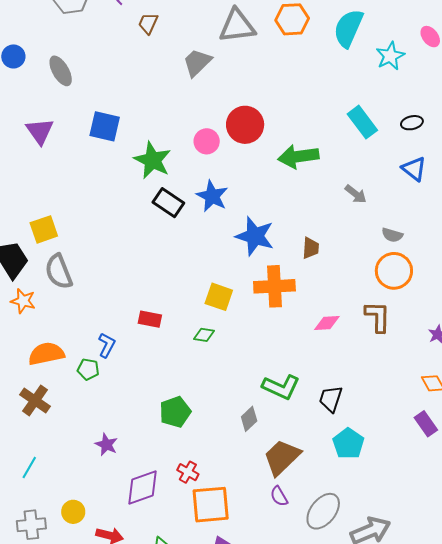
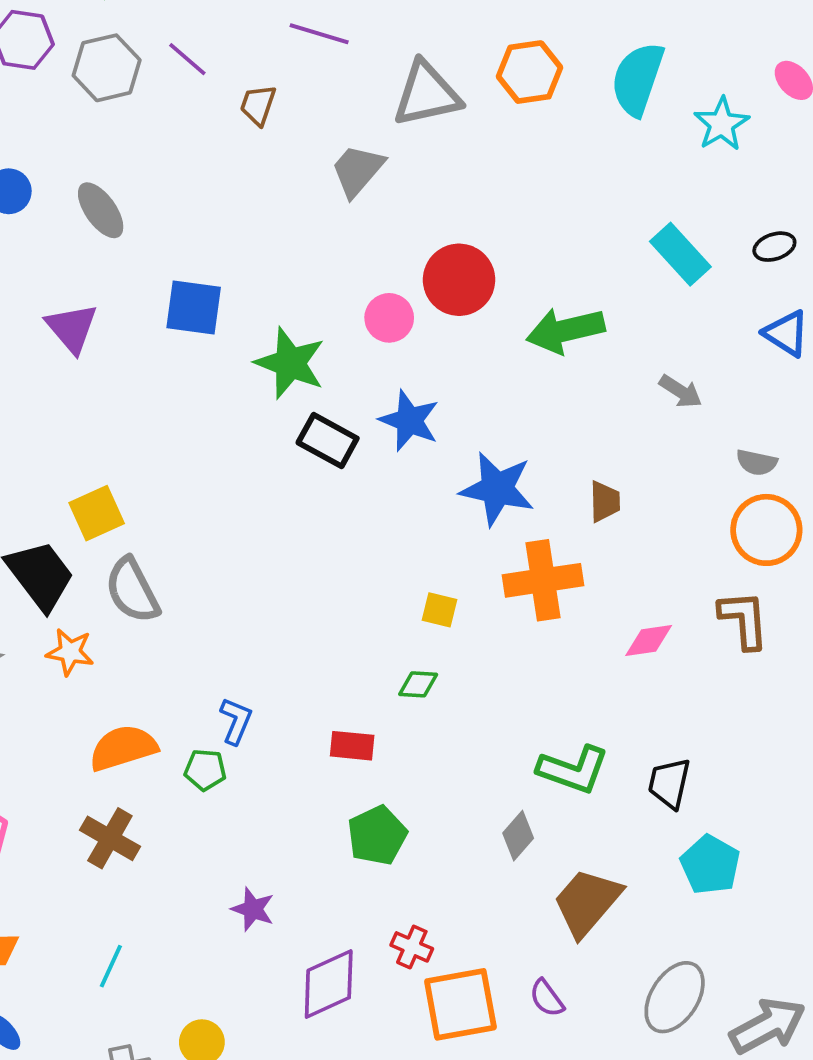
yellow square: (219, 297) -> (440, 610), size x0.7
red rectangle: (150, 319) -> (352, 746), moved
purple semicircle: (279, 496) -> (547, 998), moved

